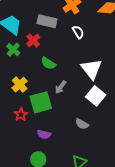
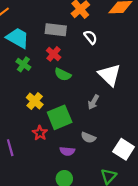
red cross: (33, 40) -> (54, 54), moved
gray arrow: (61, 87) -> (94, 102), moved
white square: (96, 96) -> (124, 149), moved
gray semicircle: (82, 124) -> (88, 138), moved

